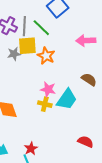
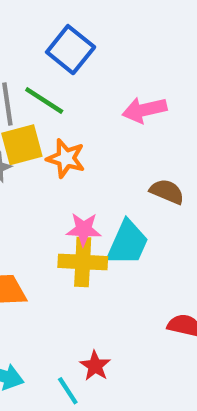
yellow cross: (45, 104) -> (83, 262), size x1.5
red star: (31, 148) -> (95, 366), moved

